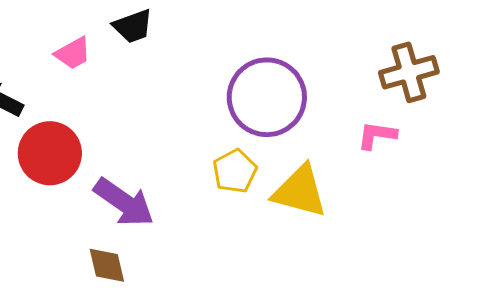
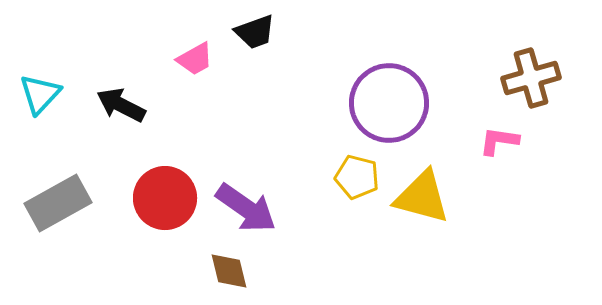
red circle: (50, 153) -> (165, 198), moved
yellow pentagon: (235, 171) -> (357, 177), turned -30

